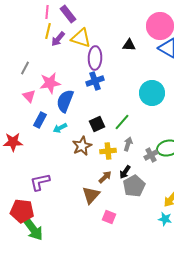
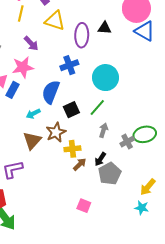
purple arrow: (58, 39) -> (31, 43), moved, turned -84
purple ellipse: (95, 58) -> (82, 35), moved
cyan circle: (152, 93) -> (105, 78), moved
blue semicircle: (65, 101) -> (51, 92), moved
blue rectangle: (40, 120) -> (13, 90), moved
yellow cross: (108, 151) -> (72, 149), moved
brown triangle: (91, 195) -> (32, 141), moved

